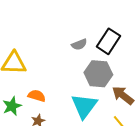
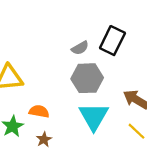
gray hexagon: (98, 74) -> (87, 78), moved

